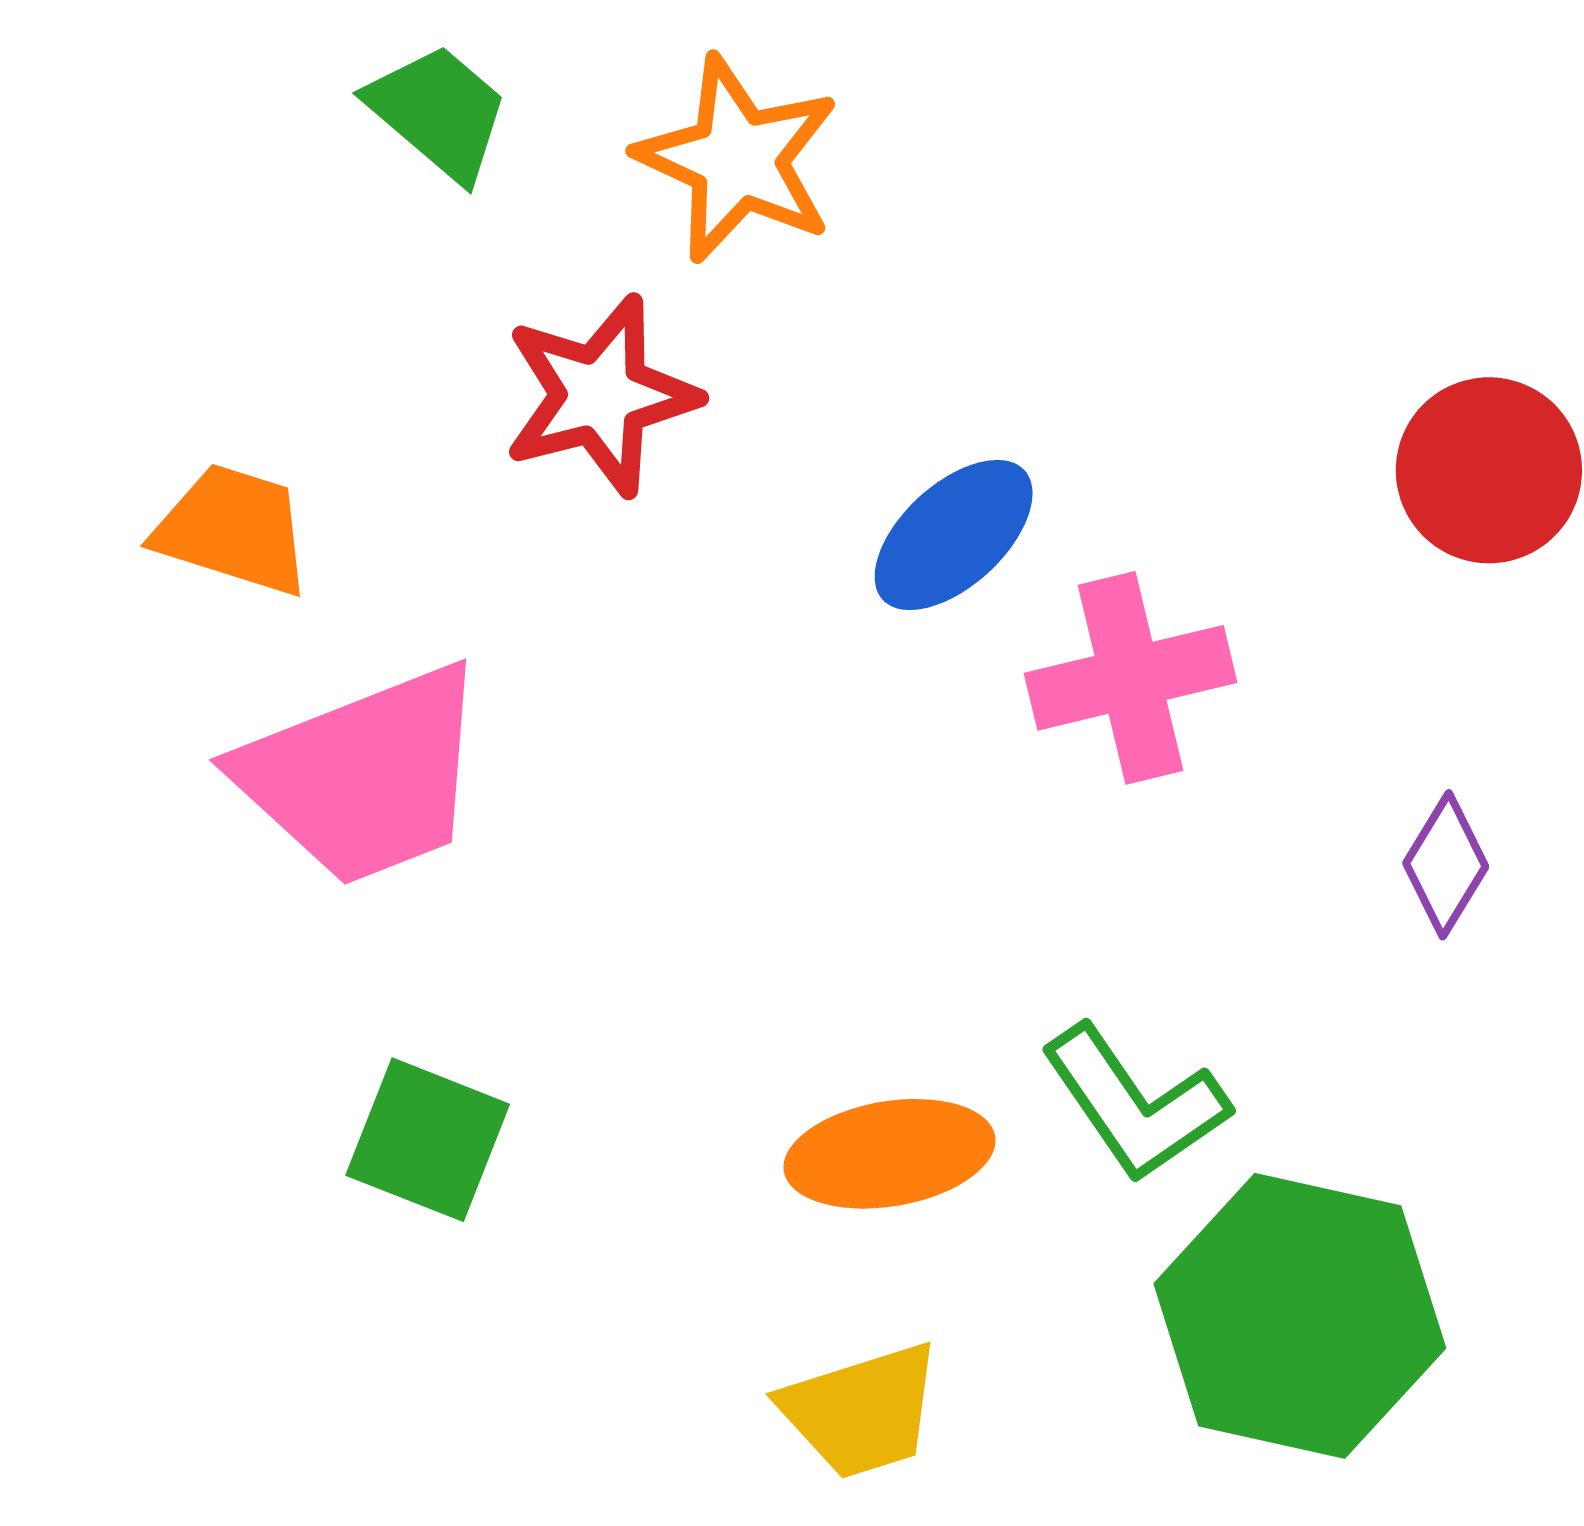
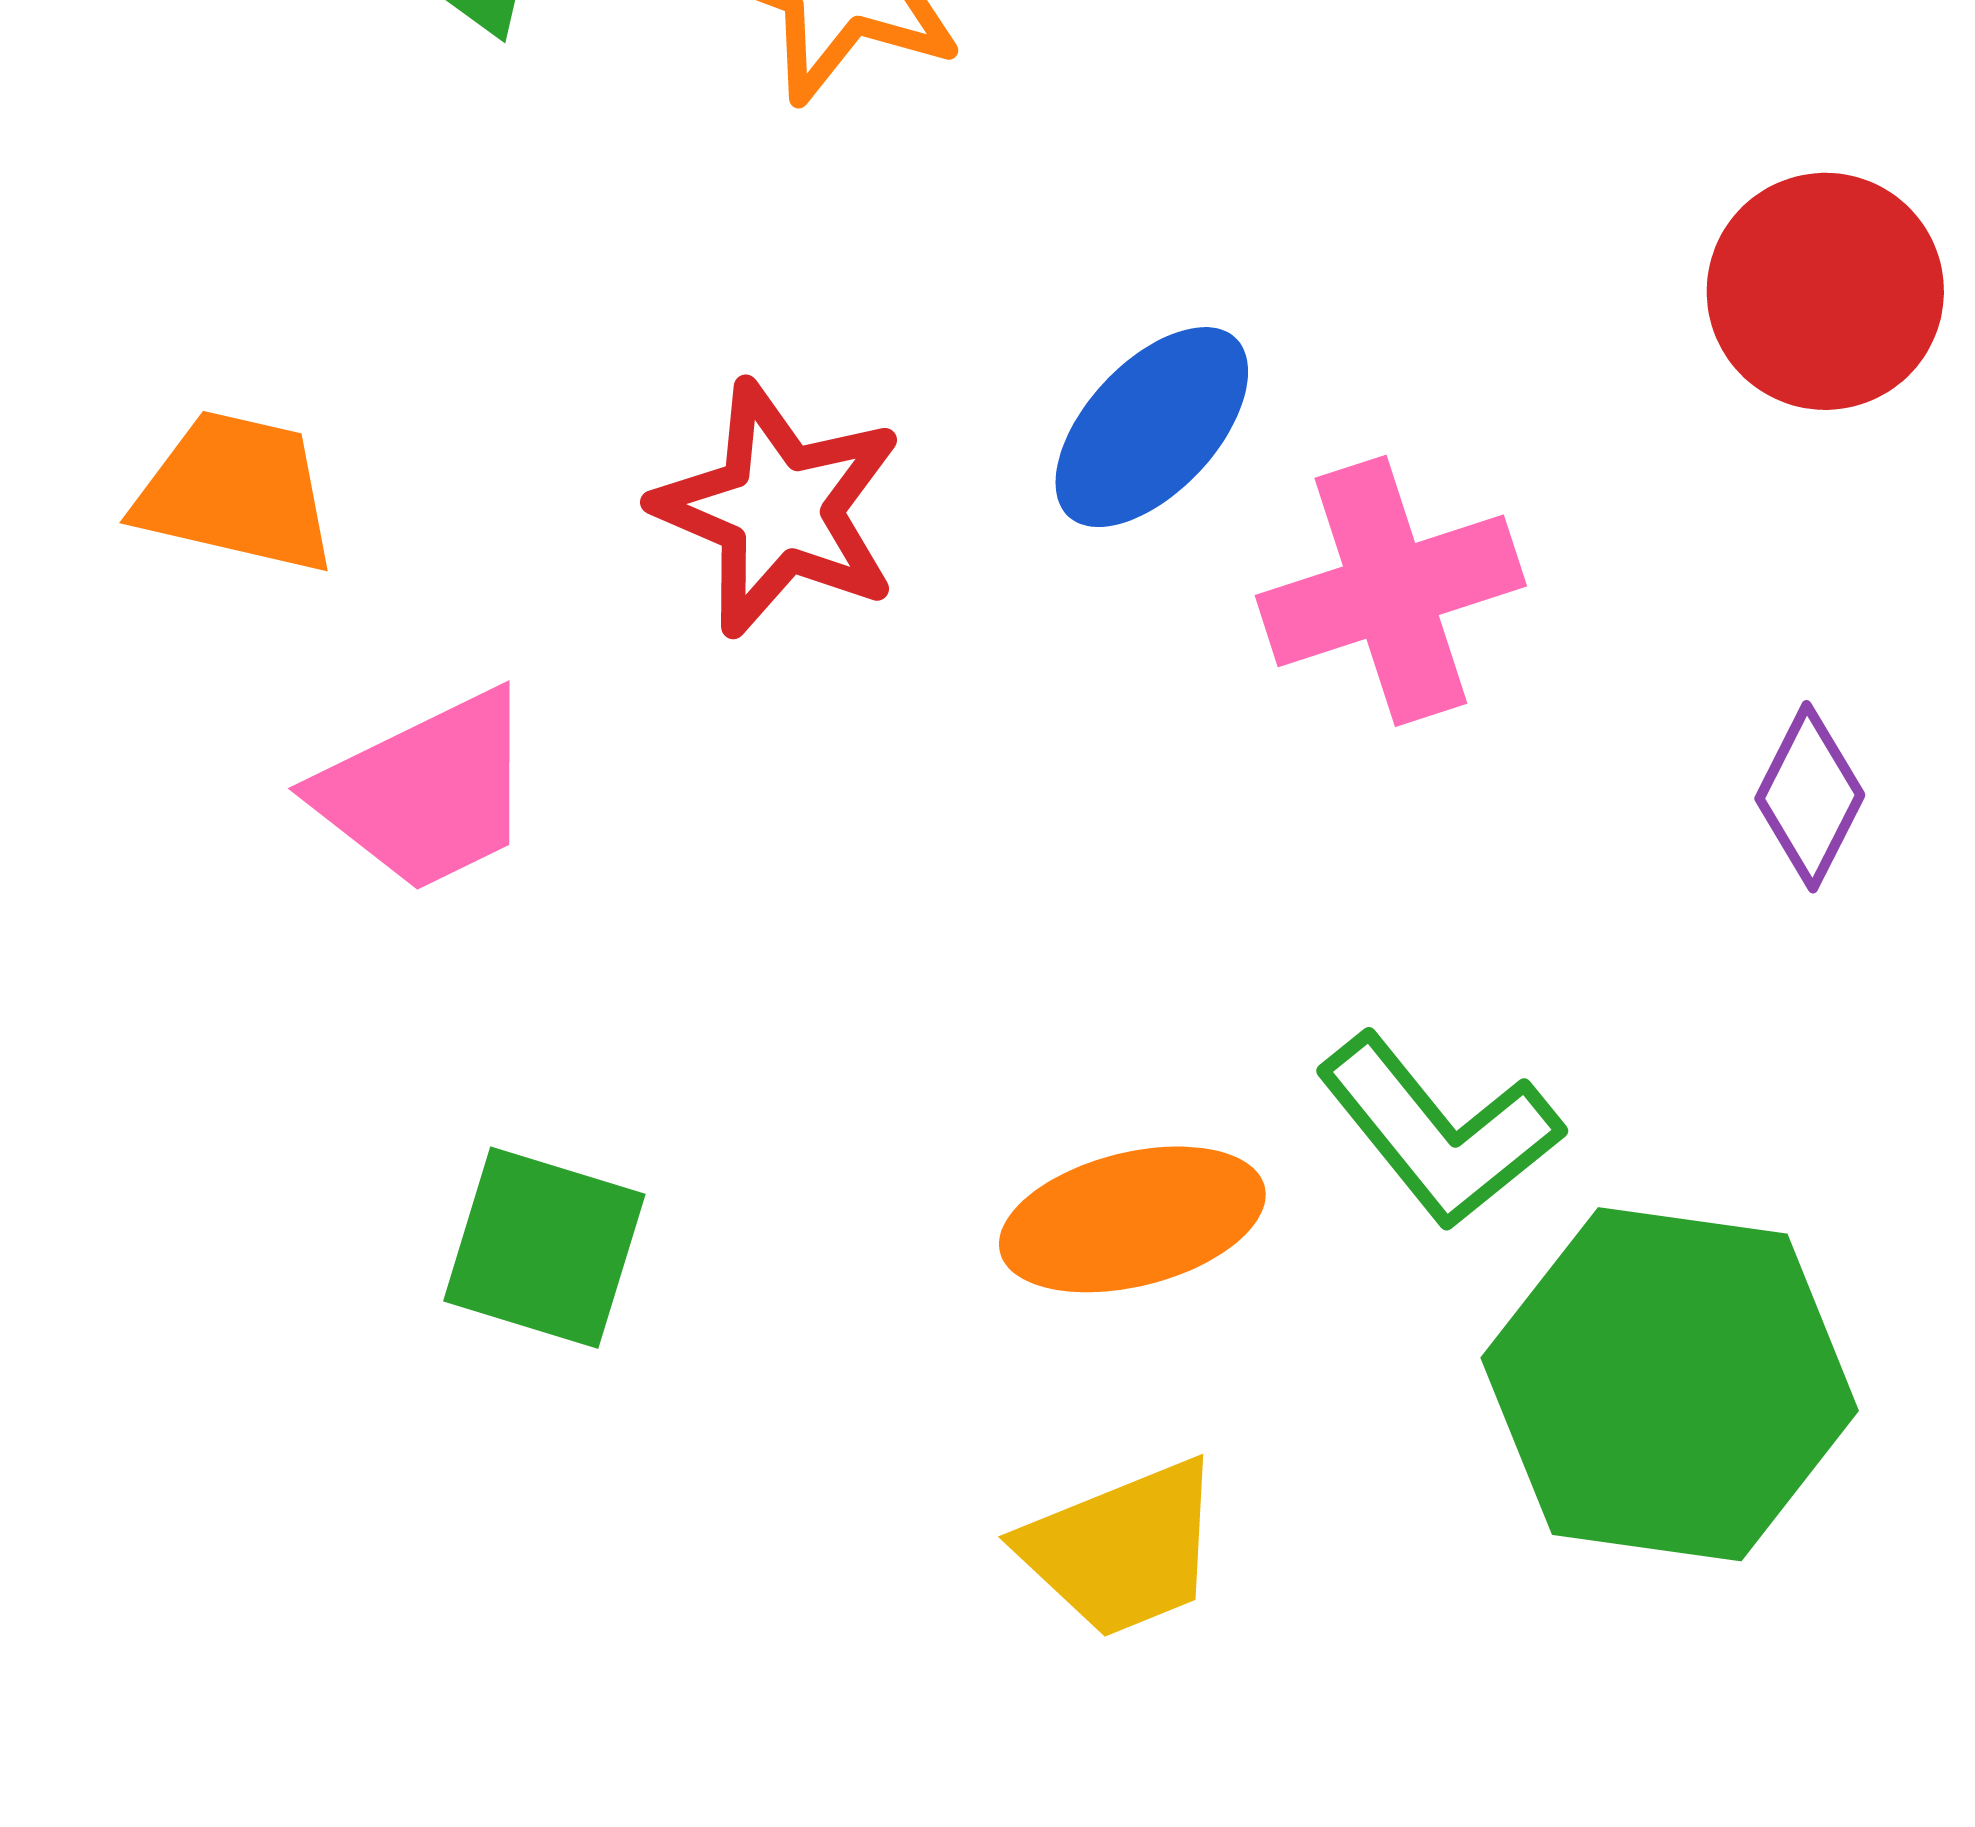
red star: (600, 395) -> (779, 509), moved, turned -30
pink trapezoid: (364, 776) -> (426, 792), size x0.7

